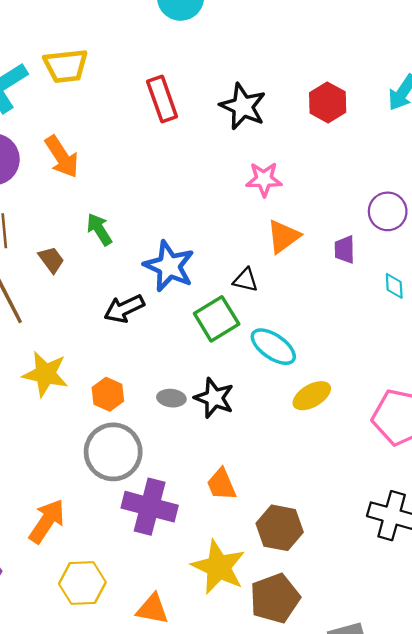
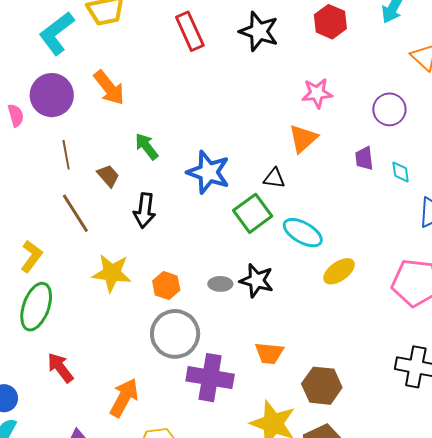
pink star: (264, 179) -> (317, 93), moved
purple trapezoid: (345, 249) -> (364, 158), moved
black arrow: (124, 309) -> (145, 210), moved, turned -52
orange trapezoid: (221, 484) -> (269, 353), turned -56

